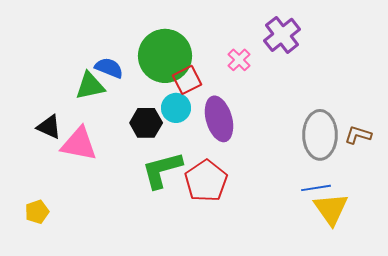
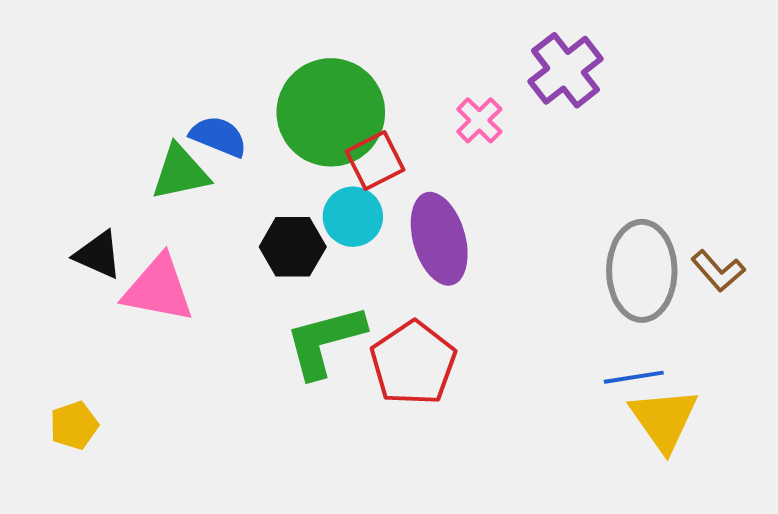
brown L-shape: (358, 135) -> (718, 271), turned -148

